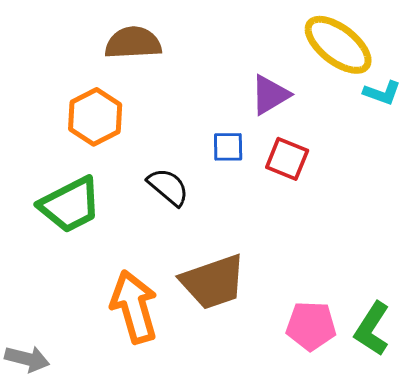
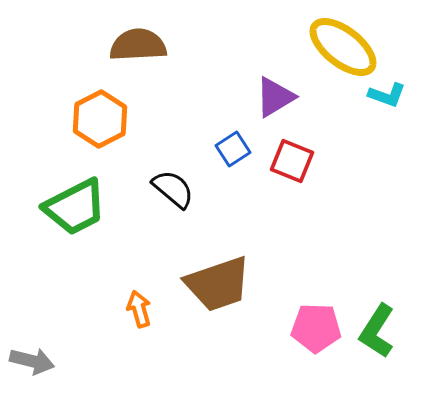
blue square: (228, 147) -> (233, 149), turned -32
orange arrow: (134, 307) -> (139, 309), size x0.5

